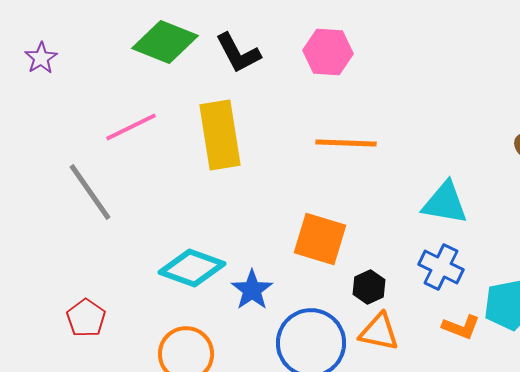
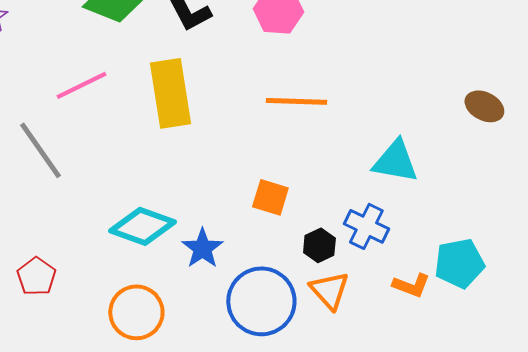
orange square: (320, 239) -> (270, 197), size x0.7
blue cross: (441, 267) -> (366, 226), moved
orange triangle: (379, 332) -> (329, 290), turned 36

